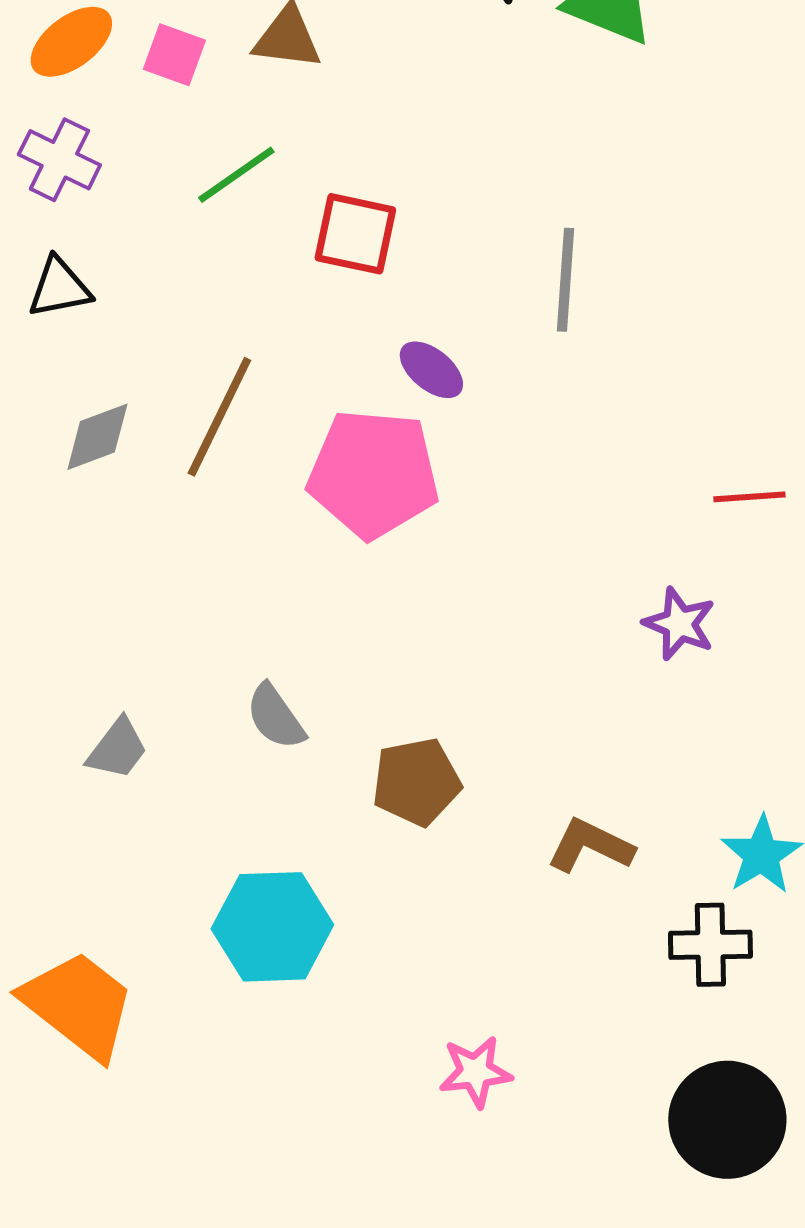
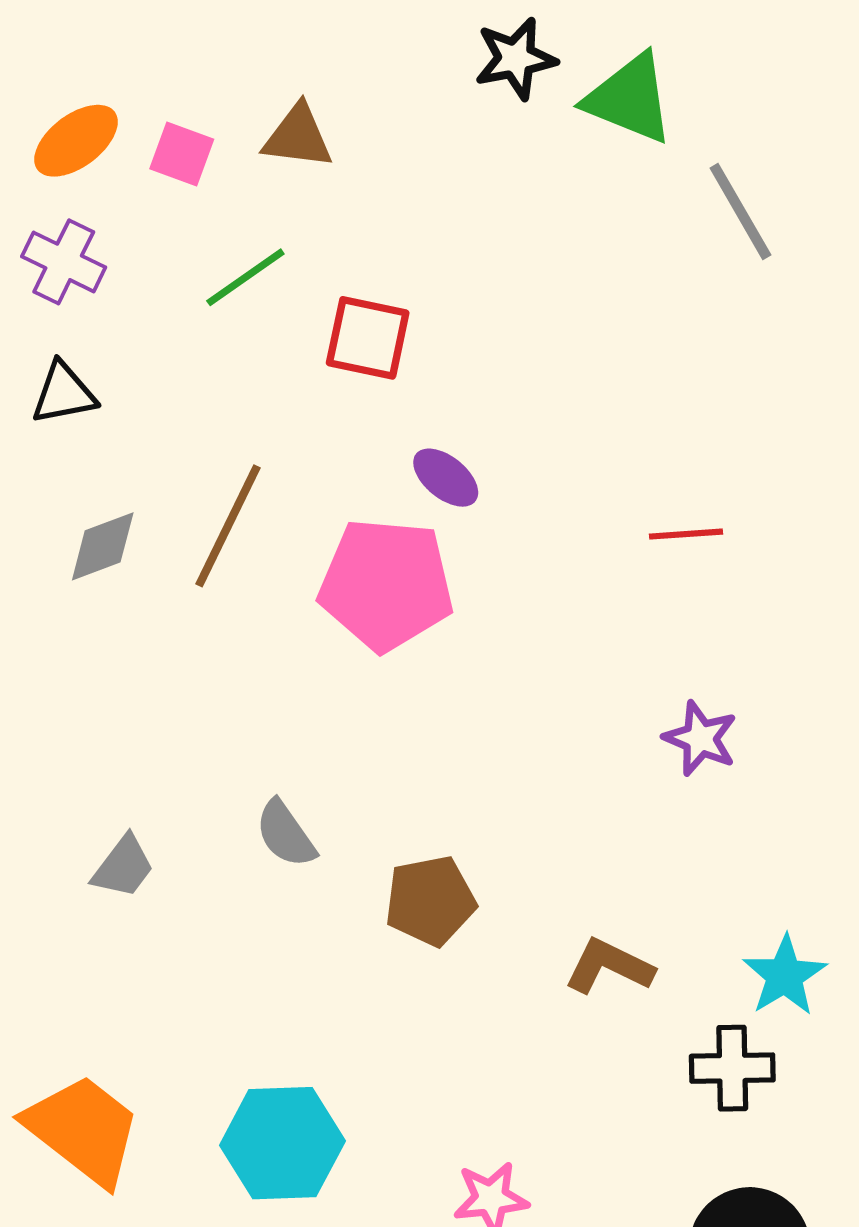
gray line: (565, 280) -> (740, 212), moved, turned -34
red line: (749, 497) -> (686, 534), moved
cyan hexagon: (272, 927) -> (282, 1143), moved

